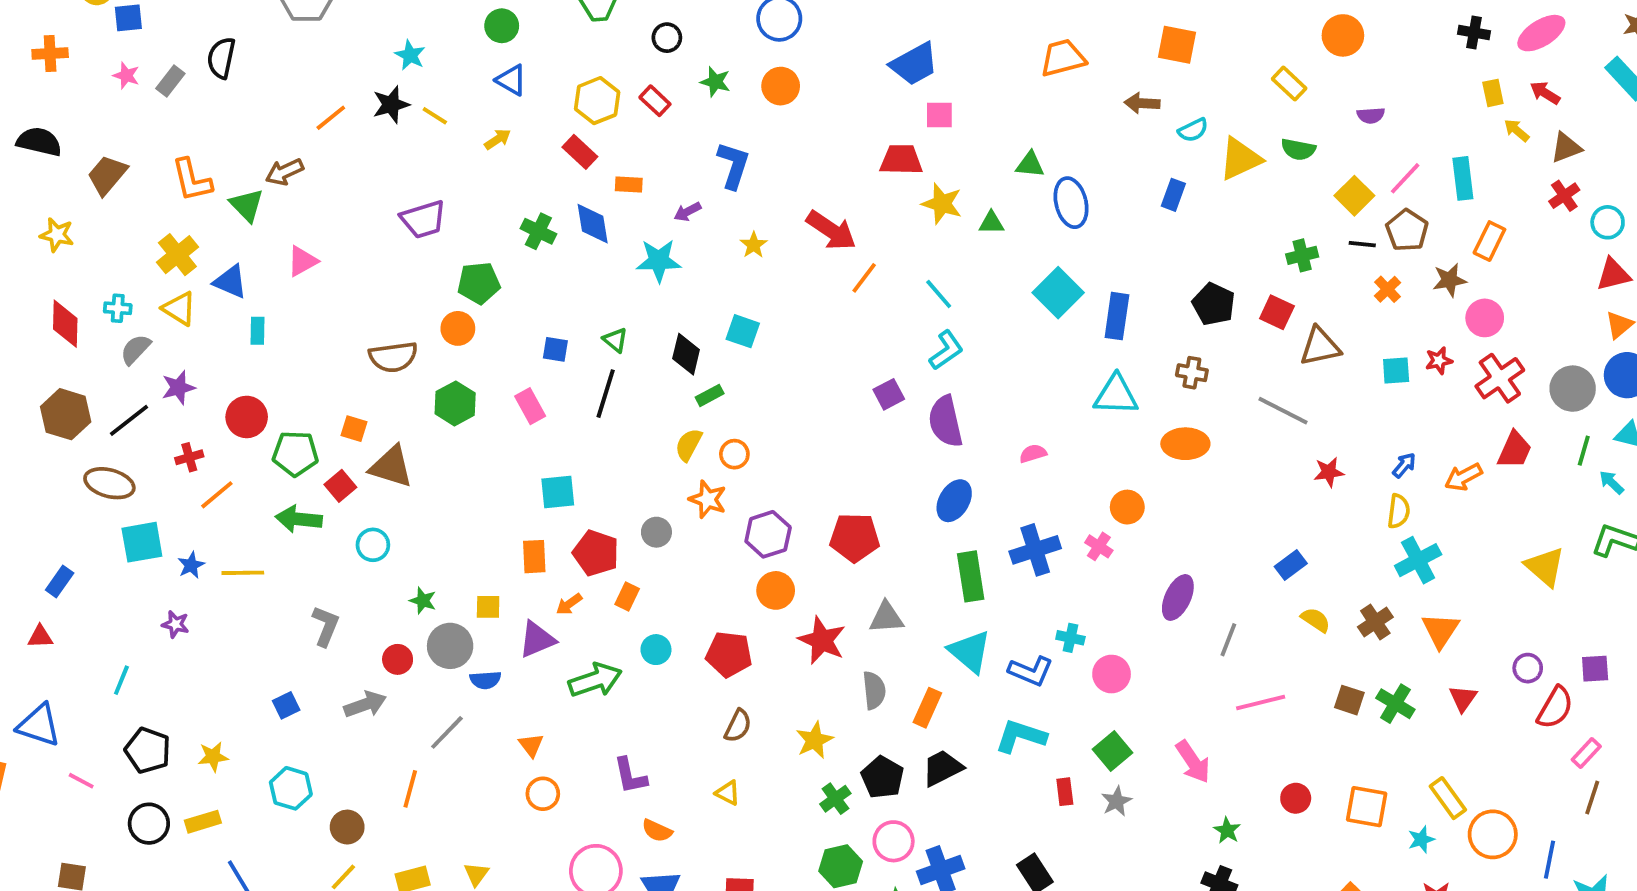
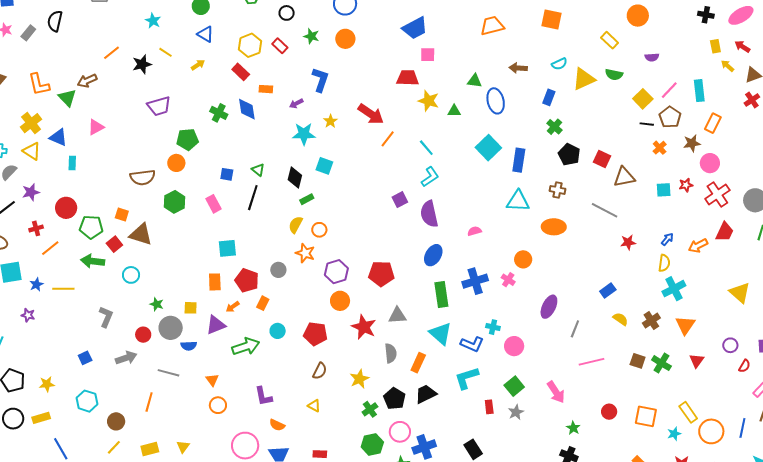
brown arrow: (1142, 103) -> (518, 68), moved
black star: (391, 105) -> (142, 64), moved
green cross: (1302, 255) -> (554, 127), moved, turned -35
cyan star: (659, 261) -> (304, 134), moved
red semicircle: (1555, 708) -> (744, 366), size x0.6
gray line: (447, 732) -> (168, 373), turned 60
cyan L-shape: (1021, 736) -> (467, 378), turned -36
blue line: (1550, 860) -> (742, 428), moved

